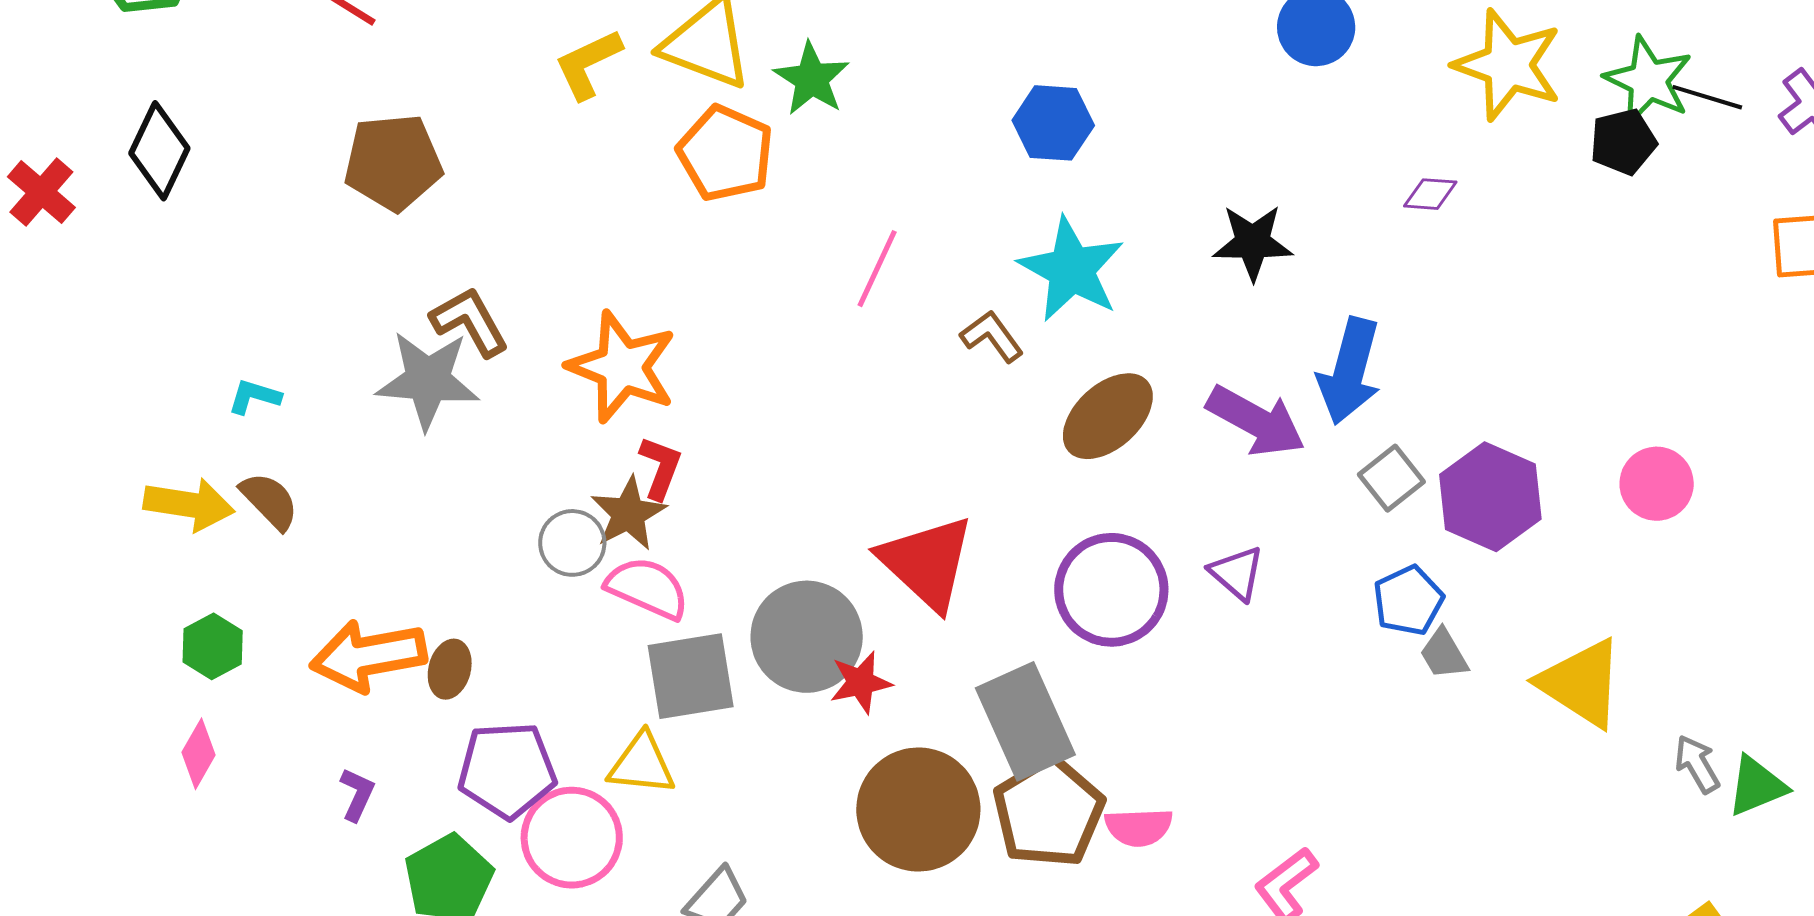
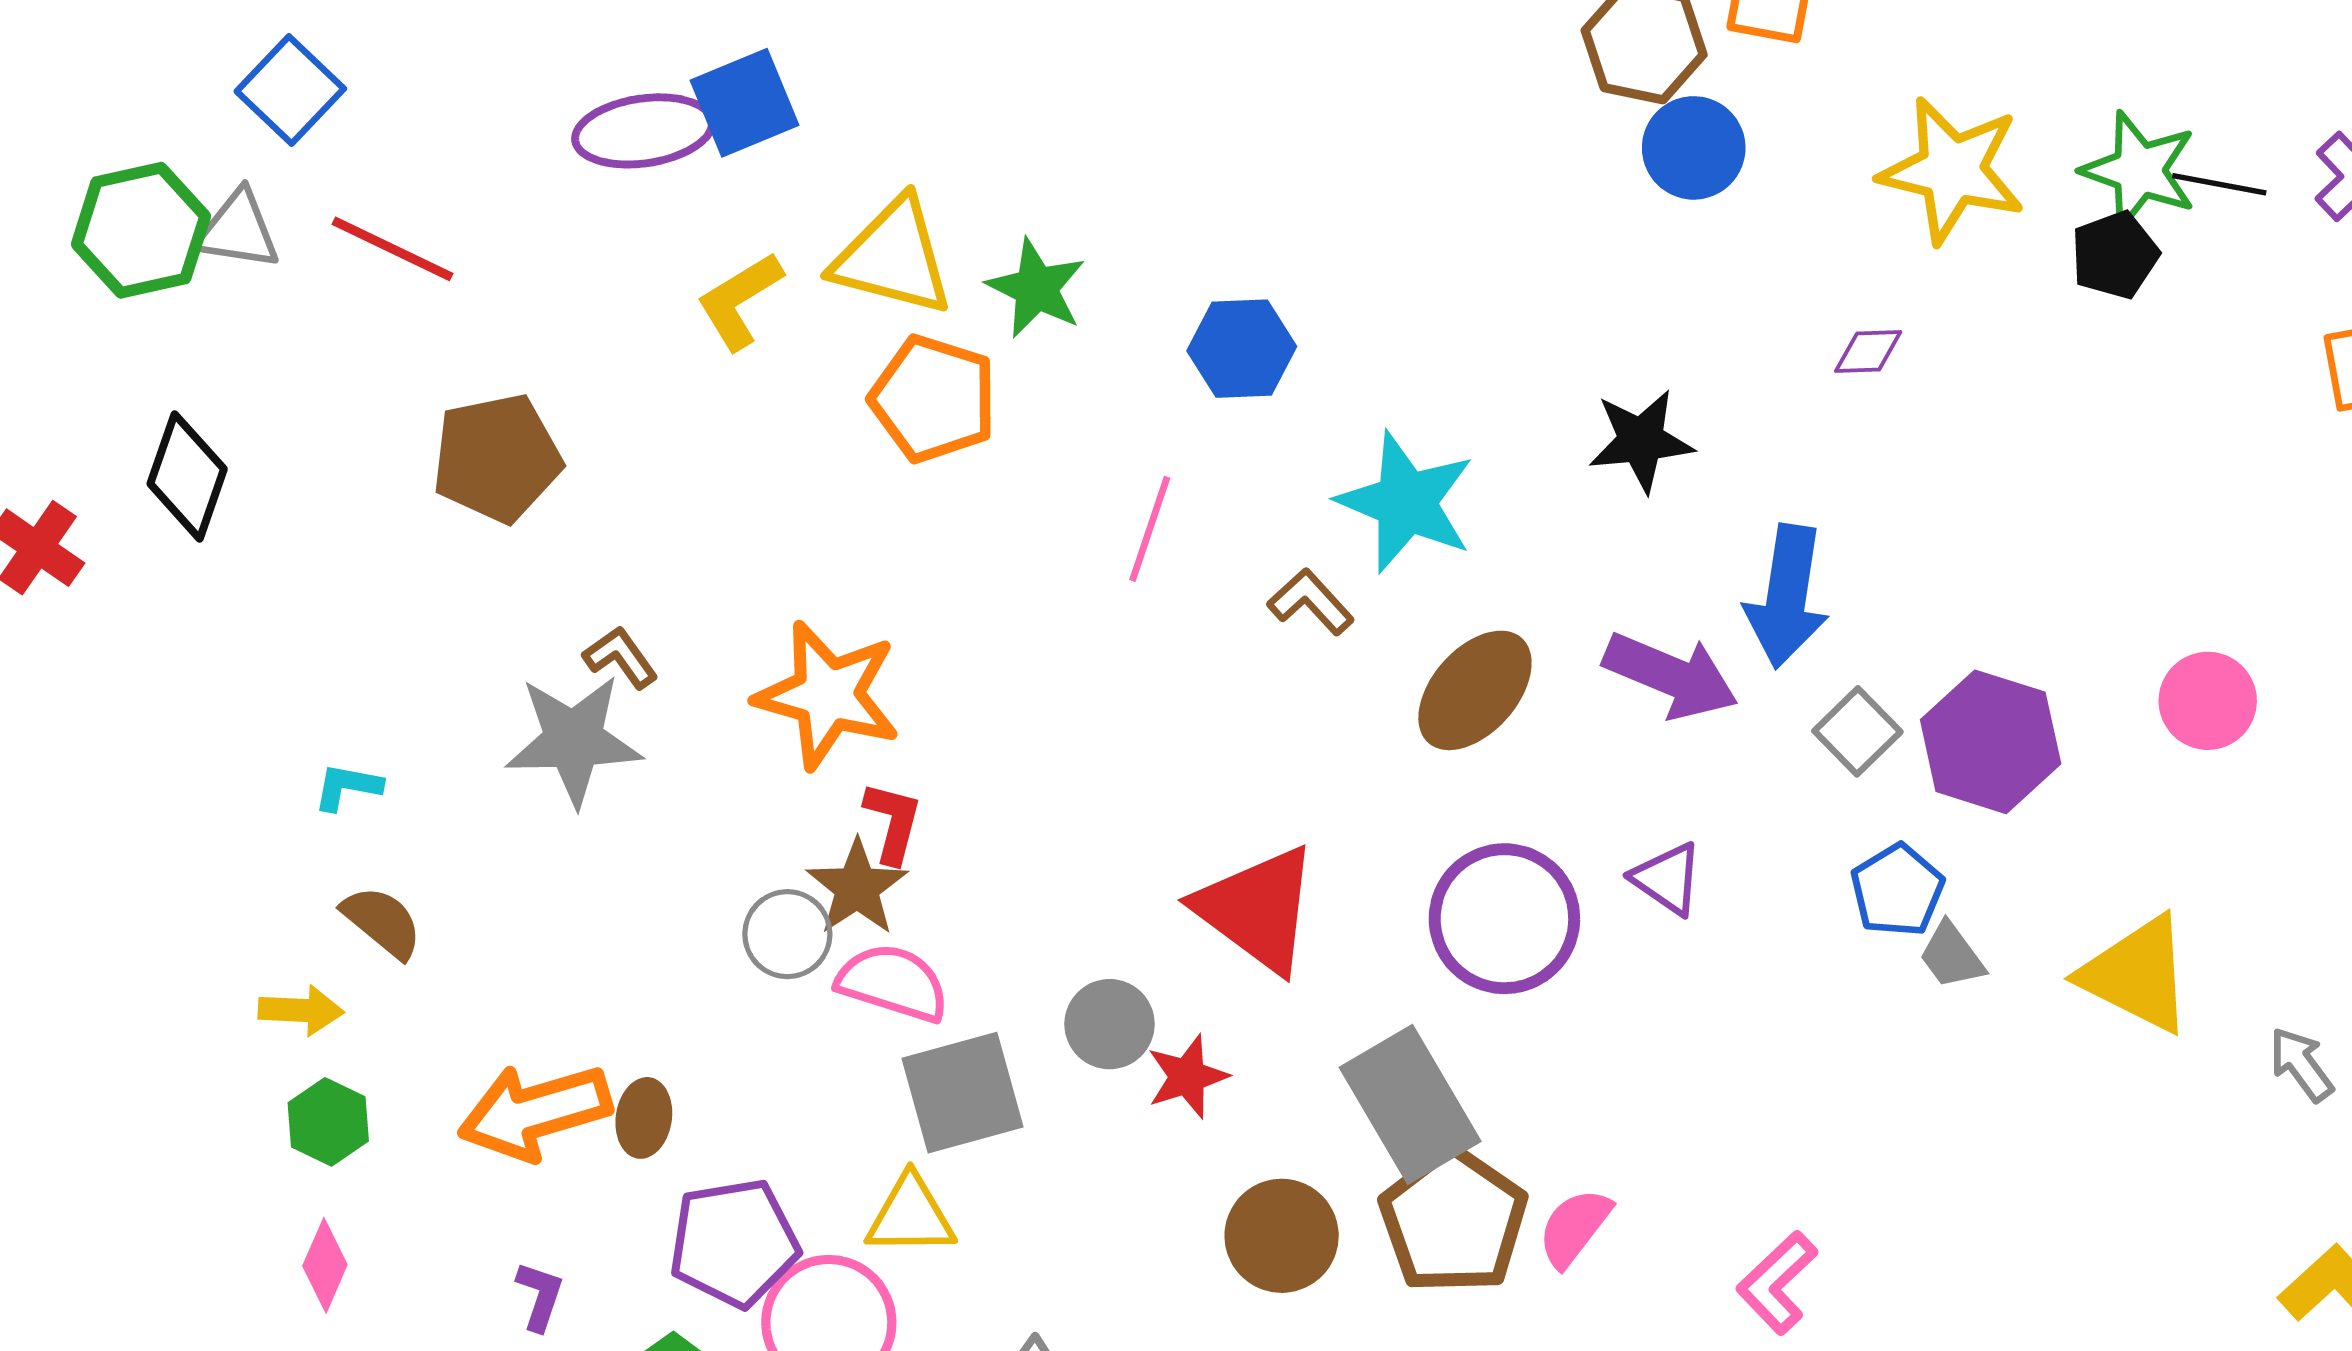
blue hexagon: (1053, 123) -> (1242, 349), moved
brown L-shape: (470, 322) -> (621, 657), size x0.7
yellow arrow: (189, 504) -> (301, 1010), moved, size x0.7
gray circle: (807, 637) -> (1110, 1024), size x0.6
brown circle: (918, 809) -> (1282, 1236), size x0.7
pink semicircle: (1139, 827) -> (1574, 1228), turned 136

